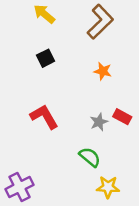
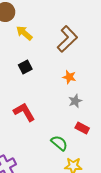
red rectangle: (122, 117) -> (82, 128), moved
gray star: (99, 122) -> (75, 101), moved

